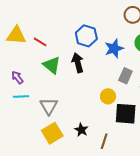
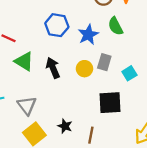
black arrow: (78, 63) -> (53, 68), moved
yellow circle: (108, 96) -> (84, 69), moved

